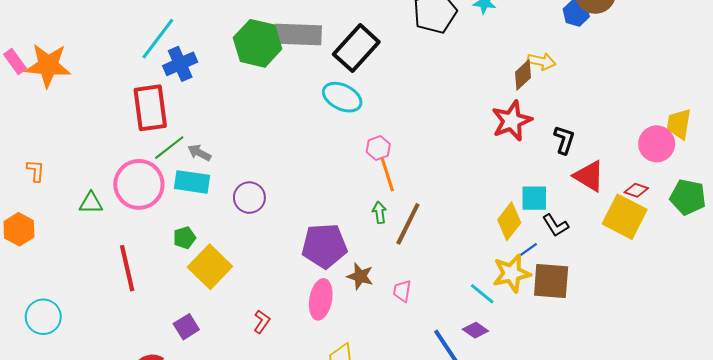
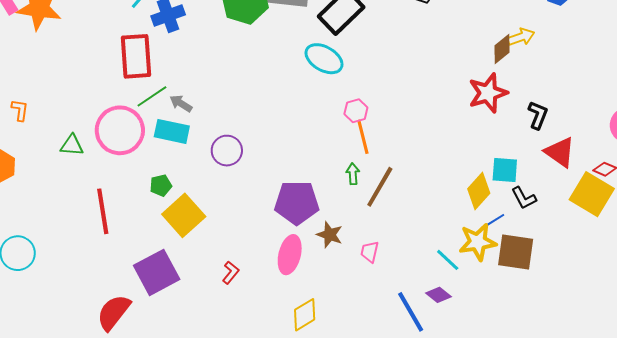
yellow arrow: (542, 61) -> (521, 37), turned -36
purple square: (186, 327) -> (157, 272), size x1.8

